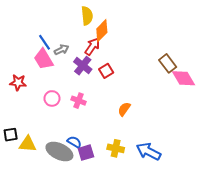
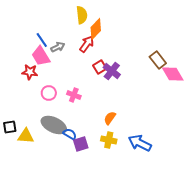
purple cross: (83, 66) -> (112, 71), moved
red star: (18, 83) -> (30, 72), moved
orange semicircle: (124, 109) -> (110, 118), moved
gray ellipse: (59, 152) -> (54, 125), moved

